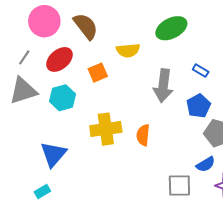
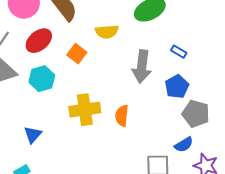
orange square: (98, 73) -> (77, 54), turned -30
blue triangle: (53, 154) -> (33, 135), size x0.7

